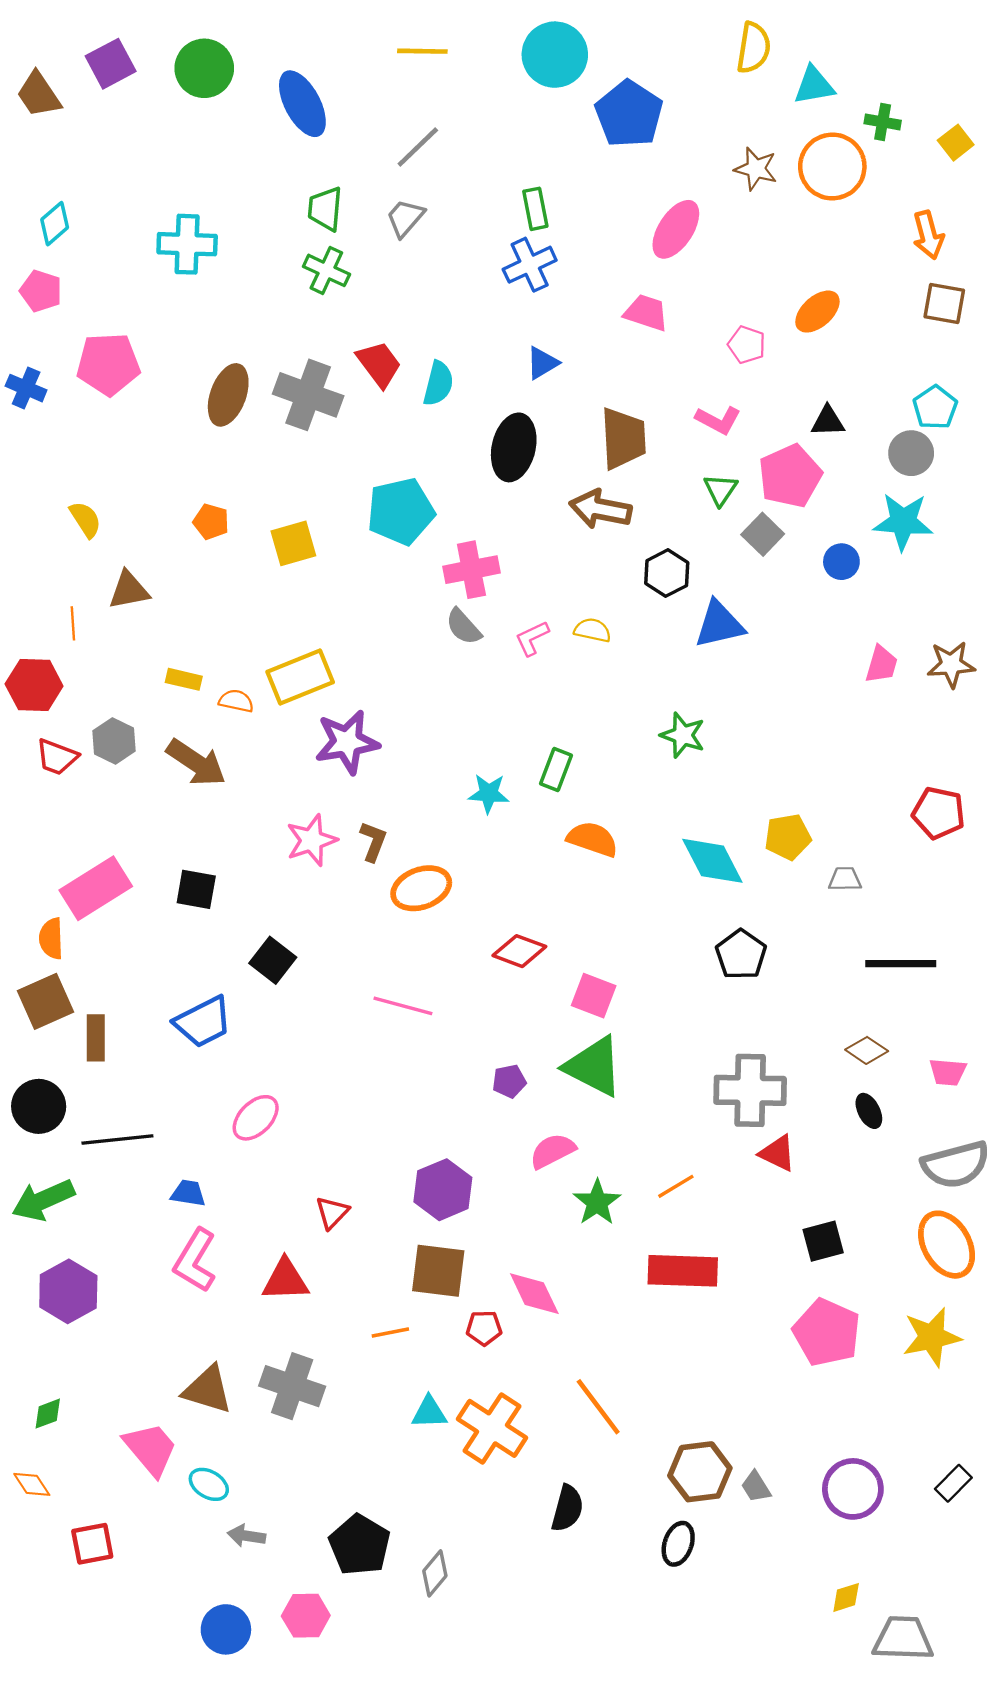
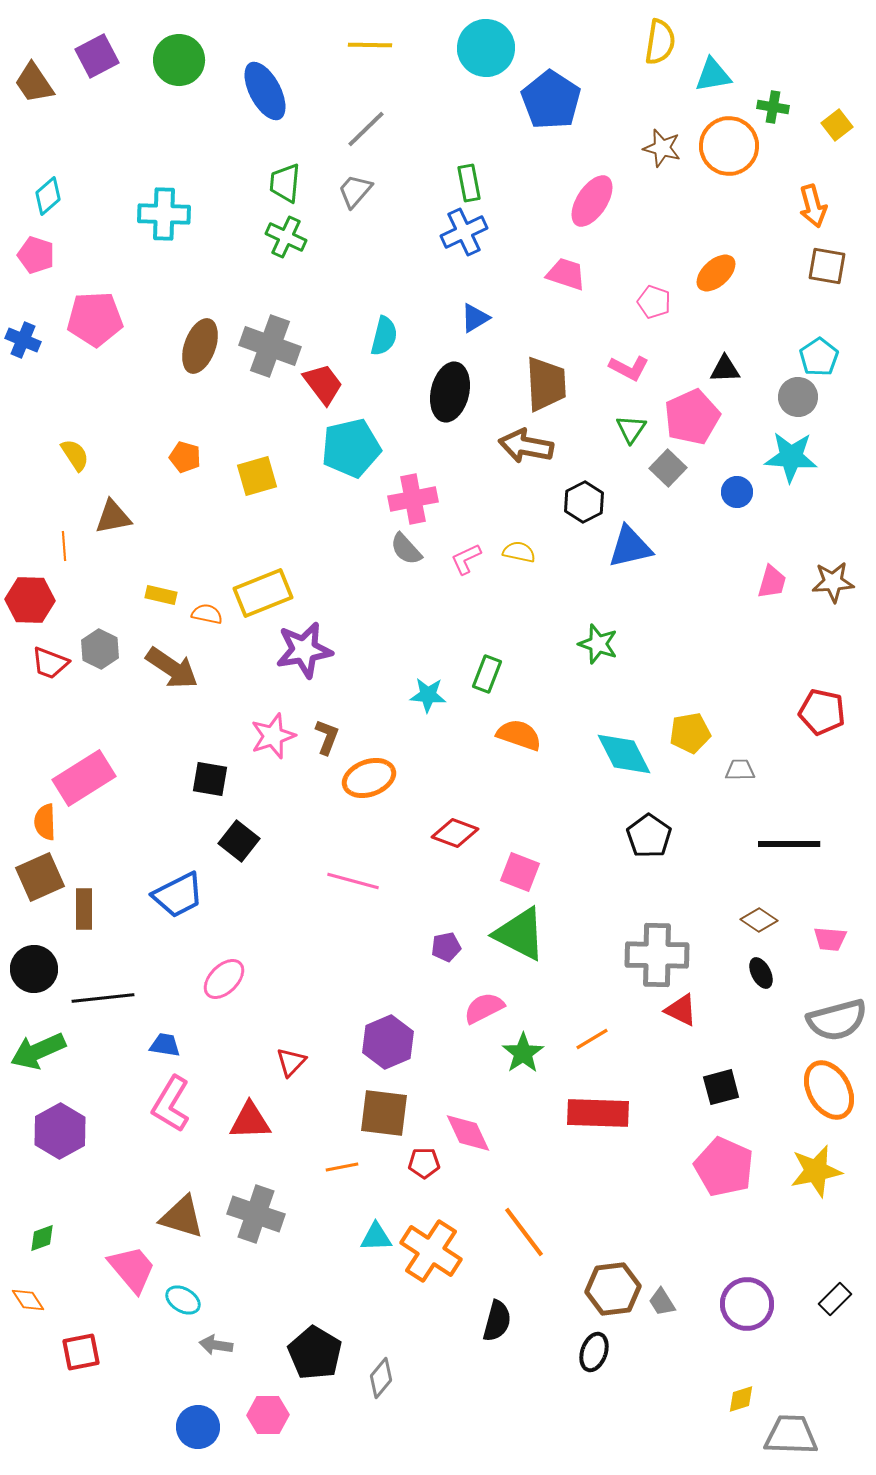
red trapezoid: (379, 364) -> (323, 384), moved
black square: (196, 889) -> (210, 779), moved

